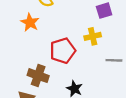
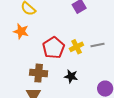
yellow cross: (93, 36) -> (77, 47), moved

